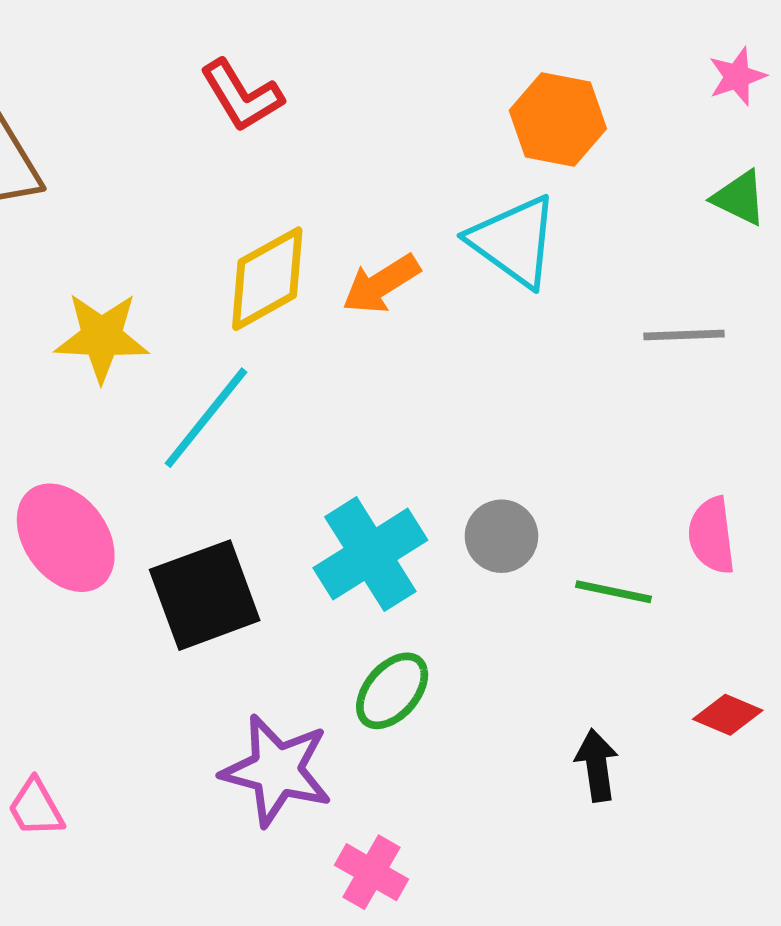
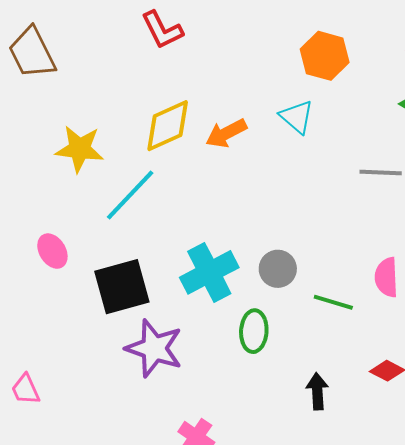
cyan triangle: (514, 241) -> (297, 117), size x0.7
pink ellipse: (66, 538) -> (52, 251), size x0.6
green ellipse: (392, 691) -> (254, 331), moved, turned -42
purple star: (277, 770) -> (154, 348), moved

